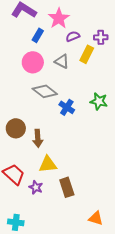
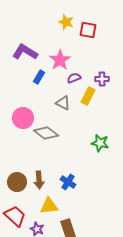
pink circle: (33, 62) -> (23, 118), moved
blue cross: (67, 107) -> (68, 182), moved
brown circle: (16, 128) -> (17, 182), moved

